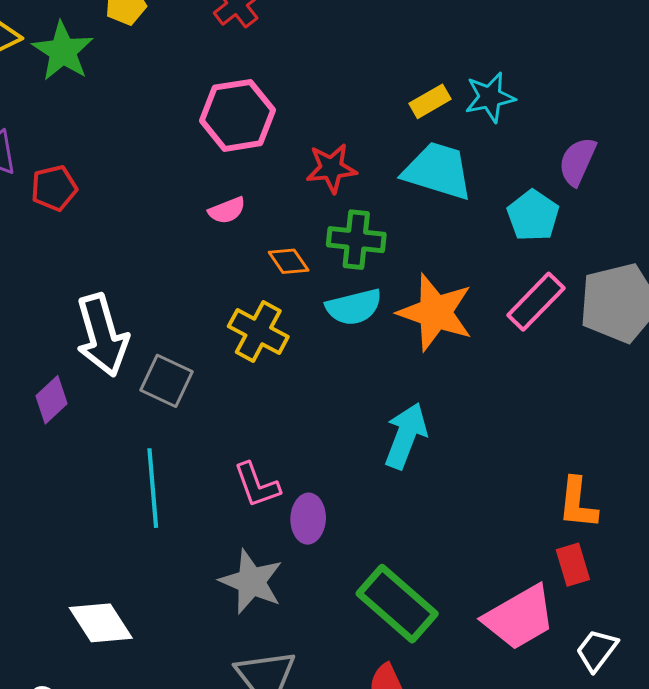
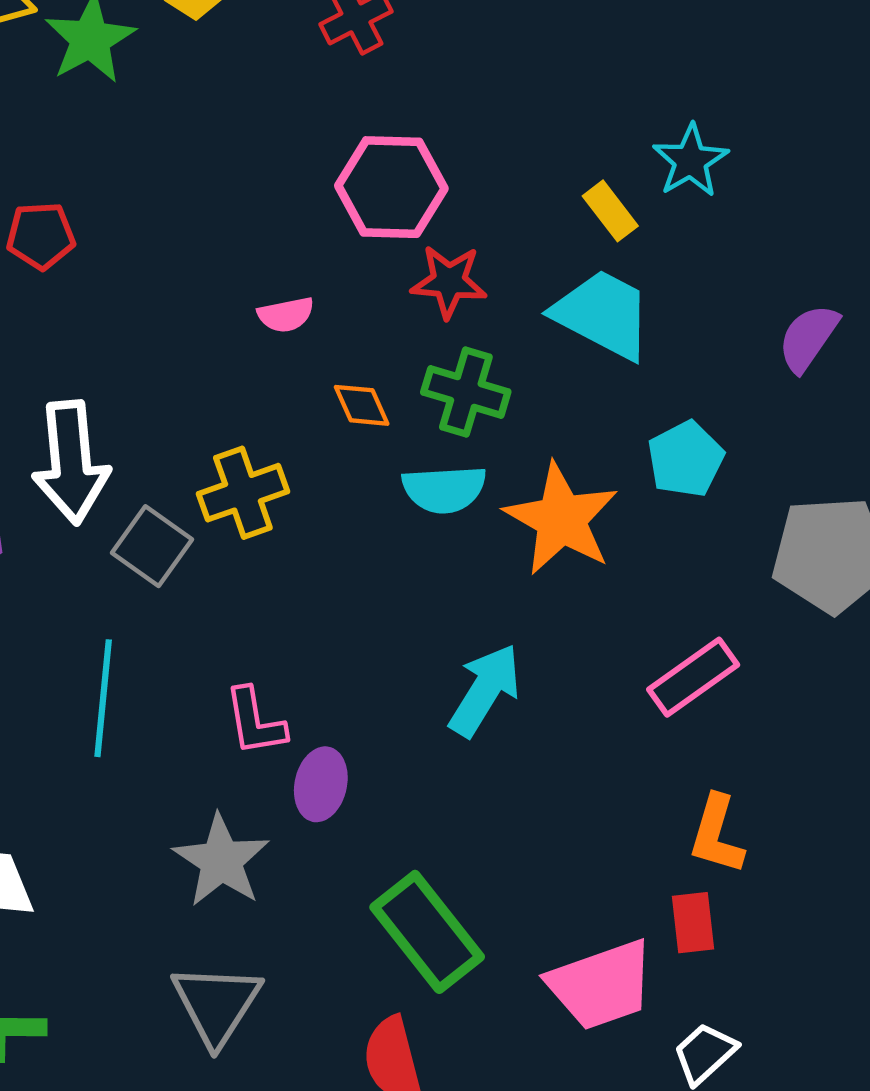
cyan star: (490, 97) -> (690, 161), moved, turned -30
yellow rectangle: (430, 101) -> (610, 211), turned 72
pink hexagon: (238, 115) -> (391, 187), moved
cyan pentagon: (533, 216) -> (686, 459), moved
pink rectangle: (536, 302) -> (693, 677), moved
yellow cross: (258, 332) -> (243, 493), moved, turned 32

